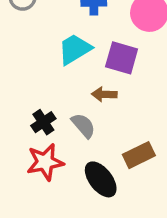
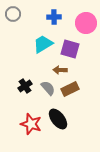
brown rectangle: (139, 155) -> (70, 89), moved
red star: (45, 162) -> (31, 124), moved, turned 30

